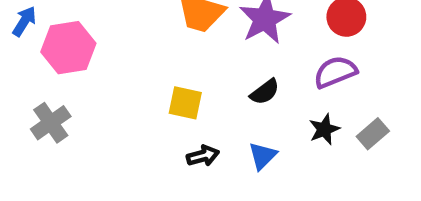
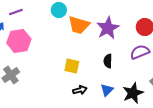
black semicircle: (265, 92) -> (108, 61), turned 128
black star: (324, 129) -> (133, 93), moved, size x1.5

